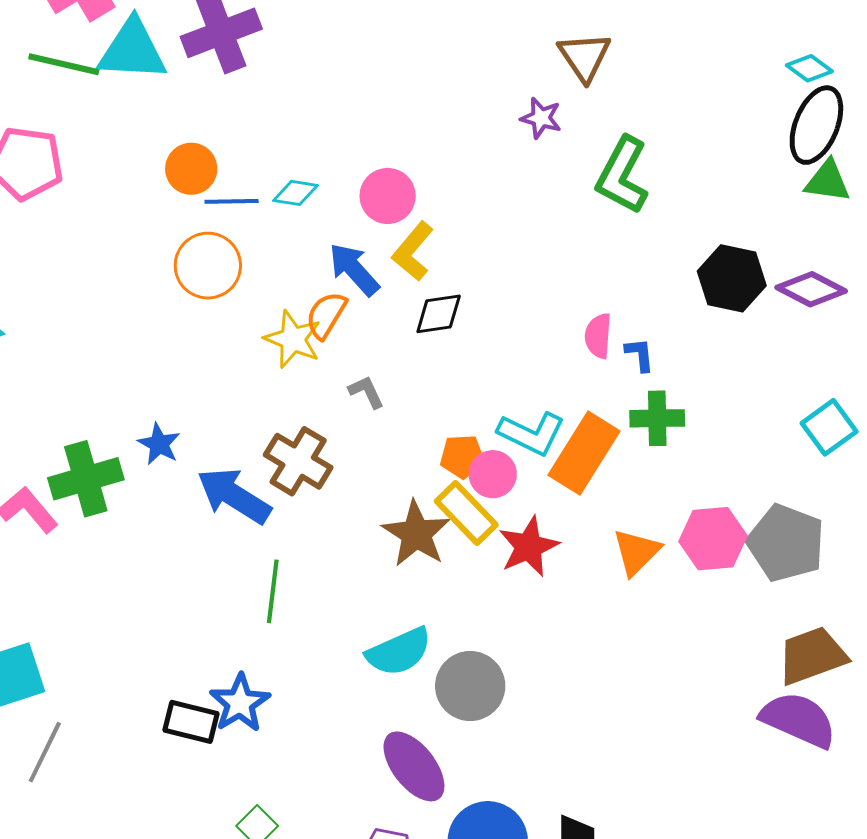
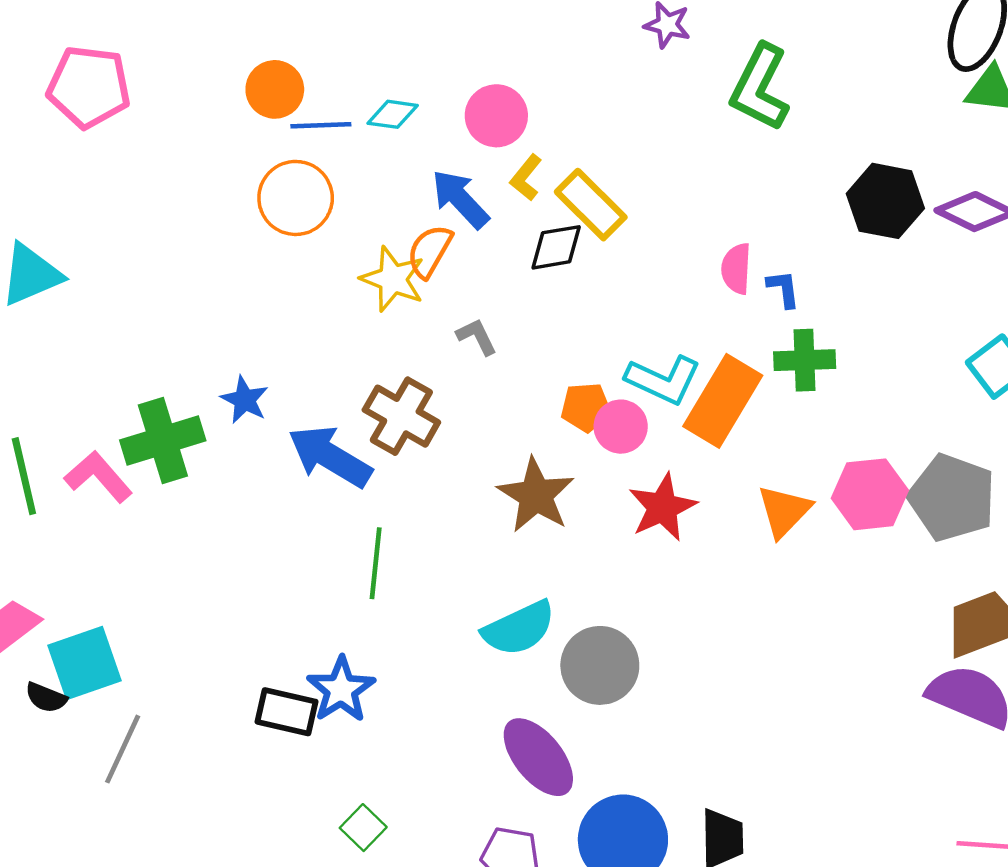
yellow L-shape: (413, 251) -> (526, 178), size x0.7
yellow rectangle: (466, 513) -> (591, 205), moved

